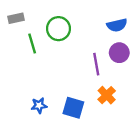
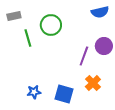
blue semicircle: (117, 25) -> (100, 12), moved
purple line: (96, 64) -> (84, 56), turned 30

